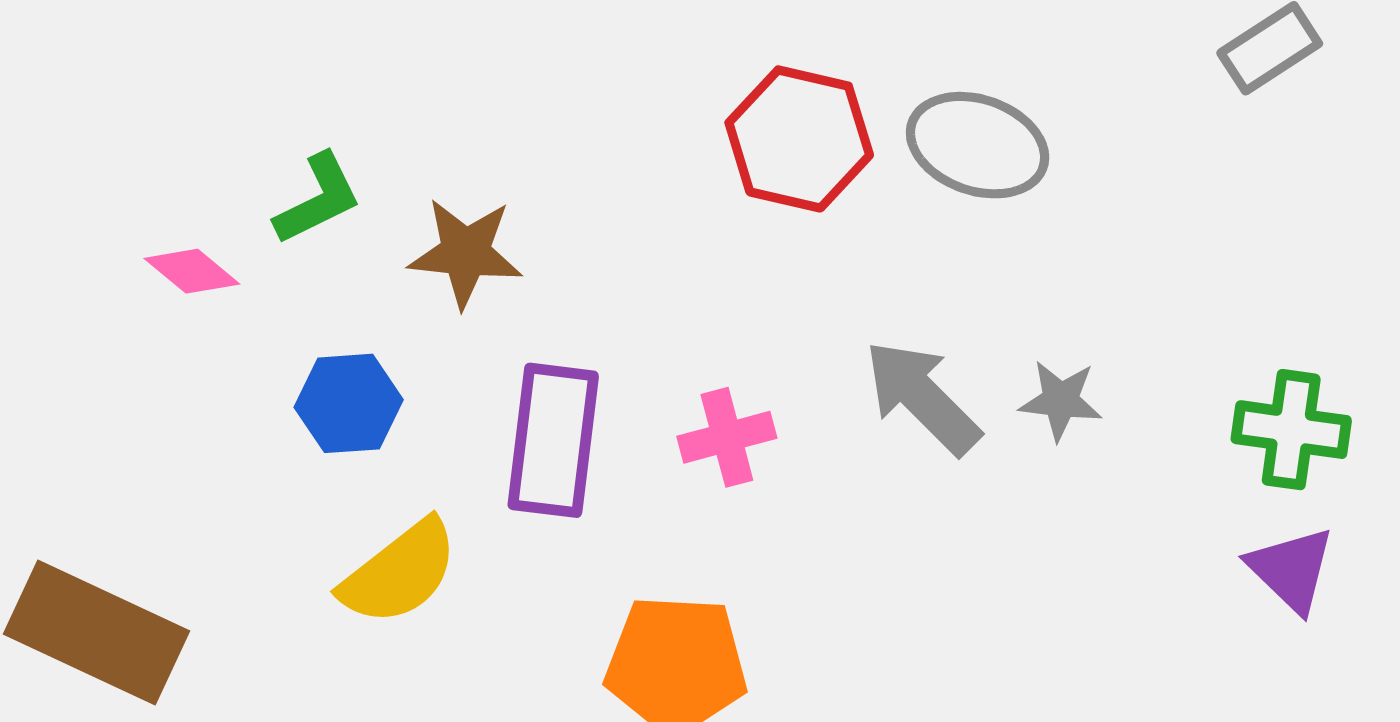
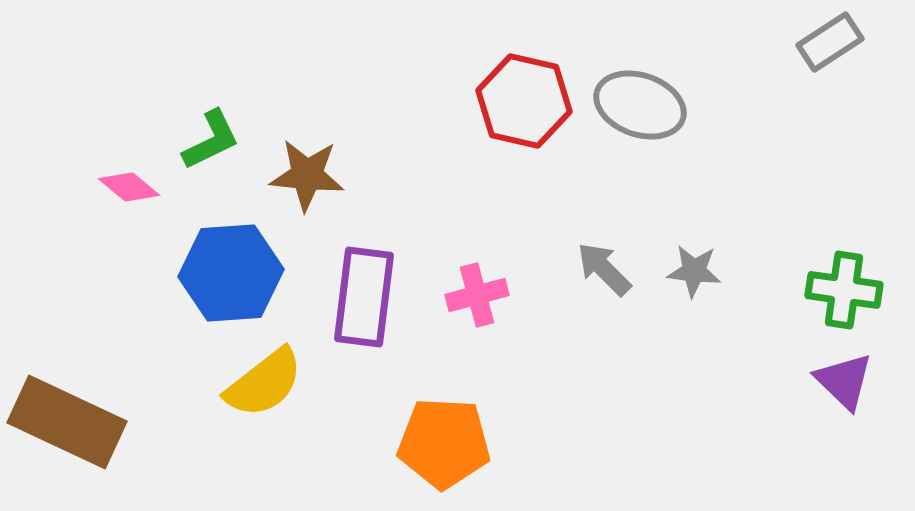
gray arrow: (922, 397) -> (604, 269), size x0.7
blue hexagon: (349, 403) -> (231, 273), size x1.5

